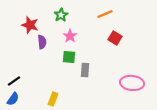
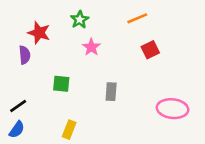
red square: (115, 38) -> (150, 50), turned 32
purple semicircle: (42, 42) -> (25, 55), moved
green square: (69, 57) -> (61, 84), moved

